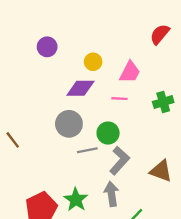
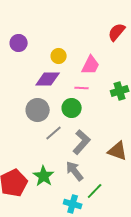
green circle: (108, 133) -> (72, 108), moved
gray line: (87, 150) -> (54, 133), turned -30
gray arrow: (111, 194) -> (75, 171), turned -30

